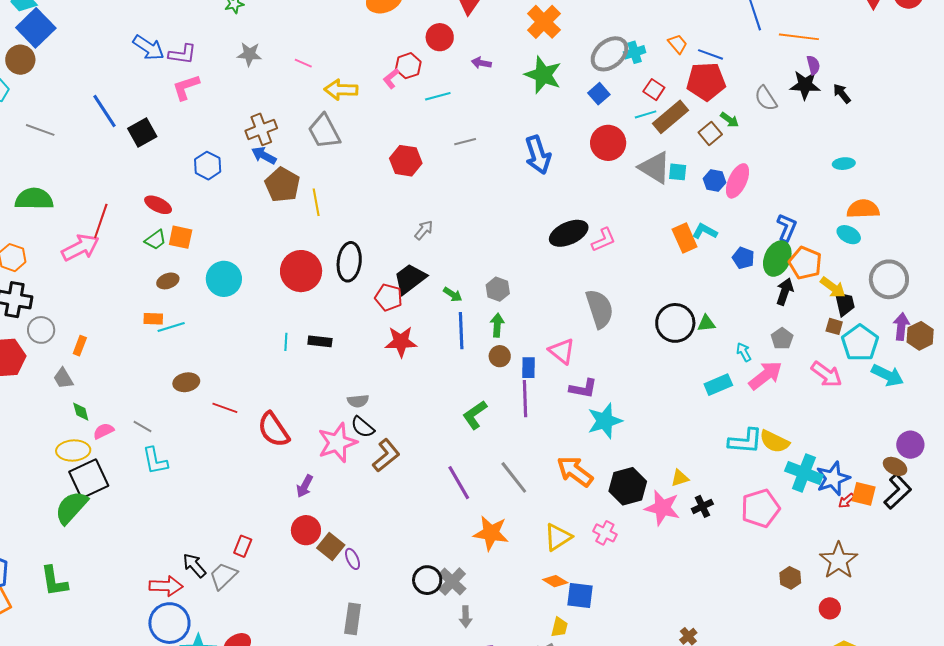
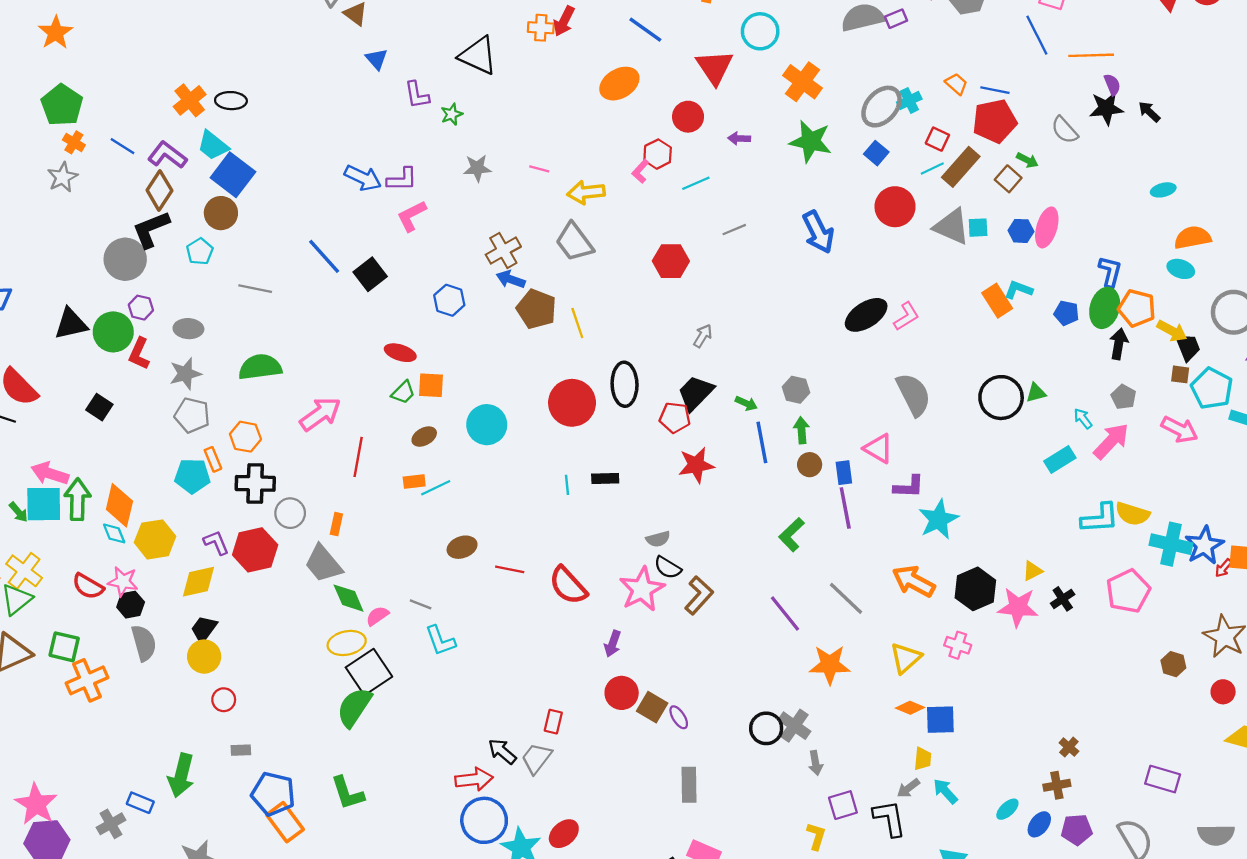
red line: (101, 221) -> (358, 457), moved
gray trapezoid: (63, 378) -> (323, 564), size x1.6
green diamond: (81, 412) -> (349, 598), size x1.5

